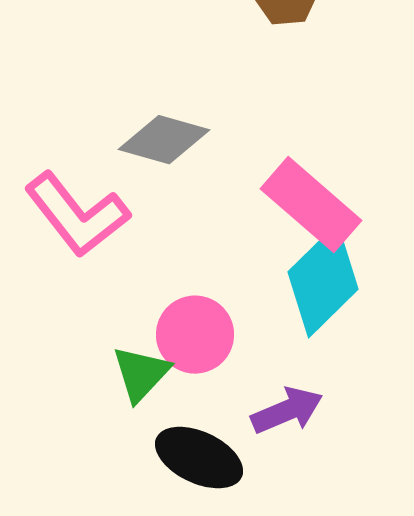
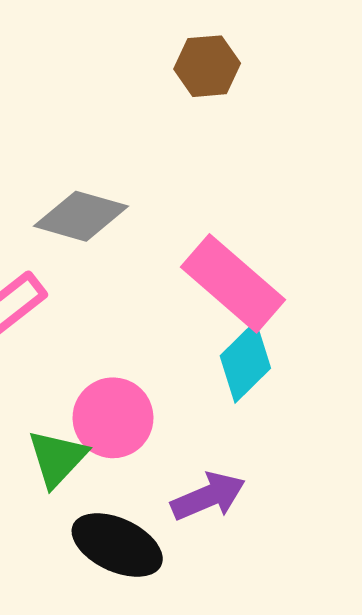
cyan diamond: (323, 281) -> (245, 362), size x0.7

